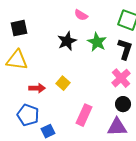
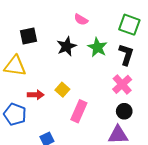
black square: (19, 28) -> (28, 36), moved
blue pentagon: (28, 115) -> (15, 114), moved
pink rectangle: (84, 115) -> (79, 111), moved

